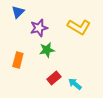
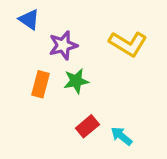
blue triangle: (18, 12) -> (29, 19), turned -40
orange rectangle: (18, 60) -> (40, 84), moved

